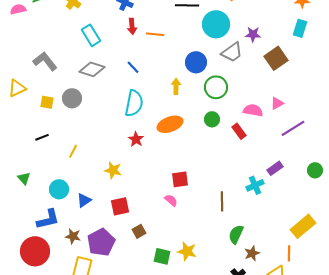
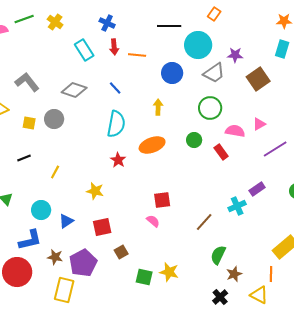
cyan rectangle: (91, 35) -> (84, 50), moved
blue circle: (196, 62) -> (172, 73), moved
green circle: (216, 87) -> (210, 108), moved
brown line: (222, 201) -> (204, 222), turned 42

